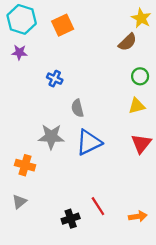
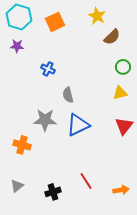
yellow star: (141, 18) -> (97, 16), moved
gray triangle: (19, 202) -> (17, 186), moved
black cross: (71, 219) -> (53, 192), moved

